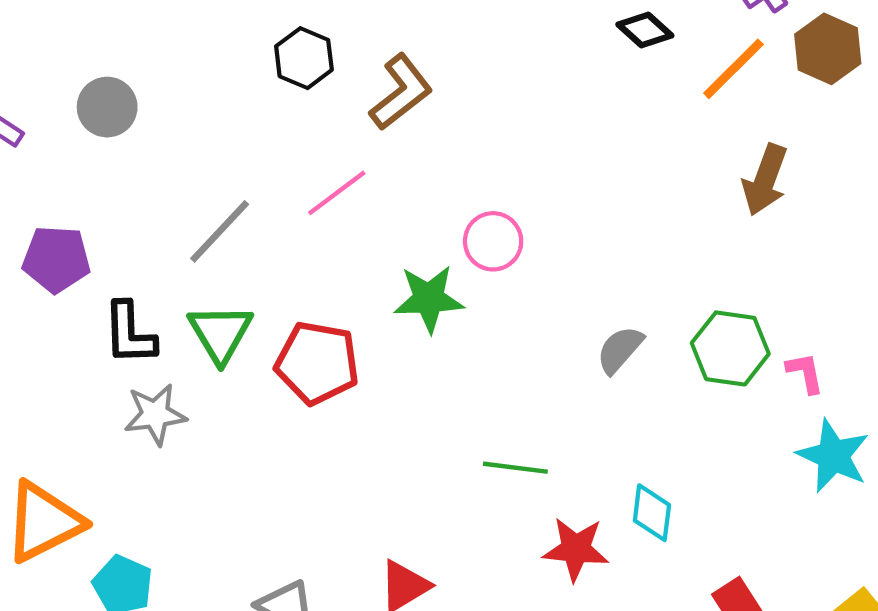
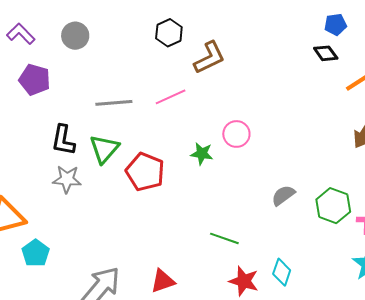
gray line: (220, 231) -> (114, 103), turned 30
purple pentagon: (56, 259) -> (35, 80), moved
green star: (429, 299) -> (202, 154), size x0.7

